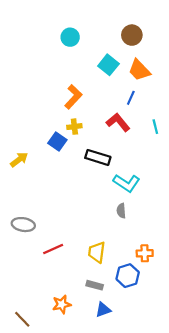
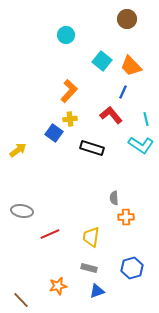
brown circle: (132, 35) -> (127, 19), moved
cyan L-shape: (127, 183) -> (141, 145), moved
orange cross: (145, 253) -> (126, 217), moved
blue hexagon: (128, 276) -> (132, 268), moved

